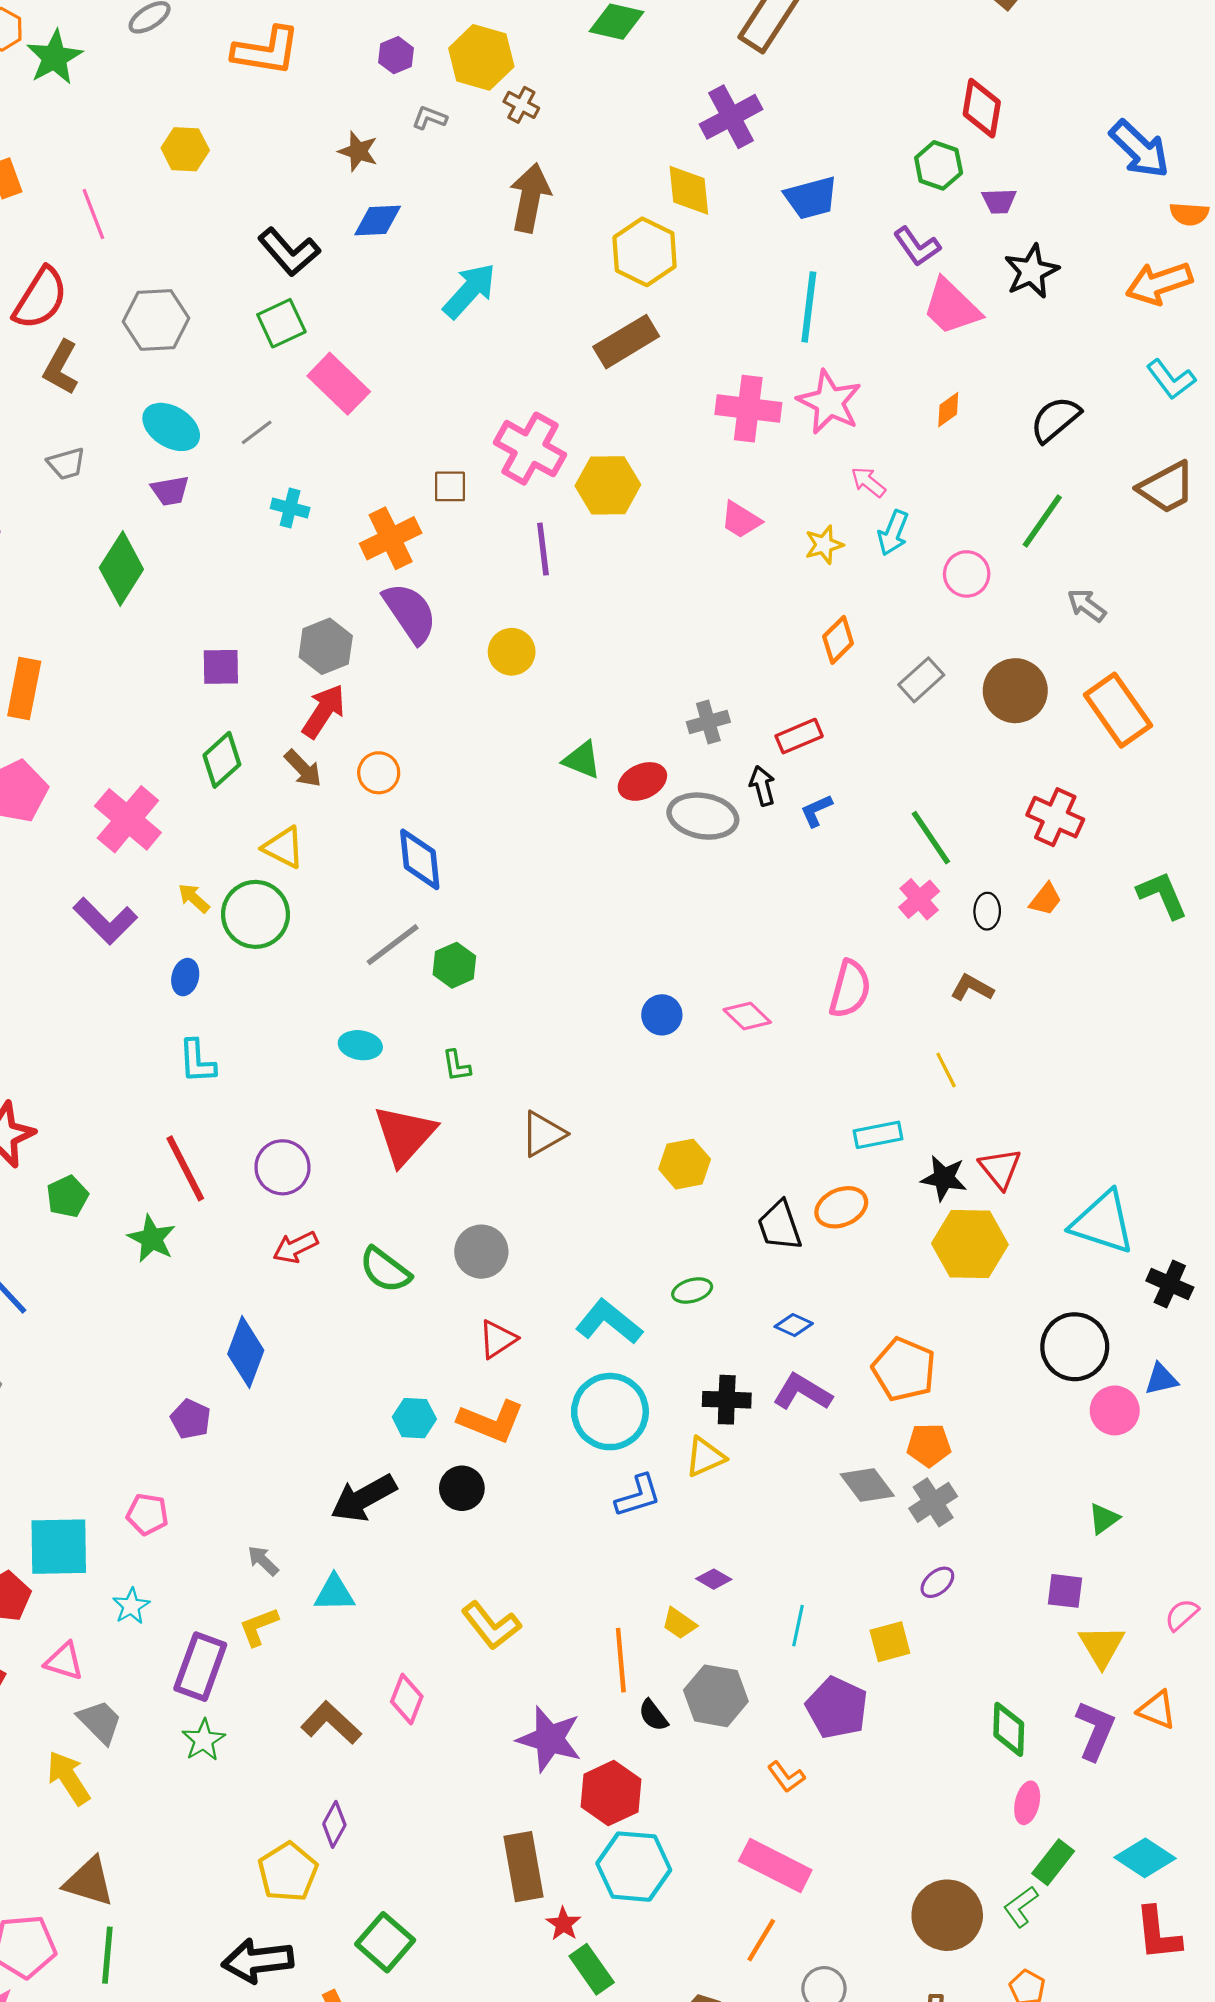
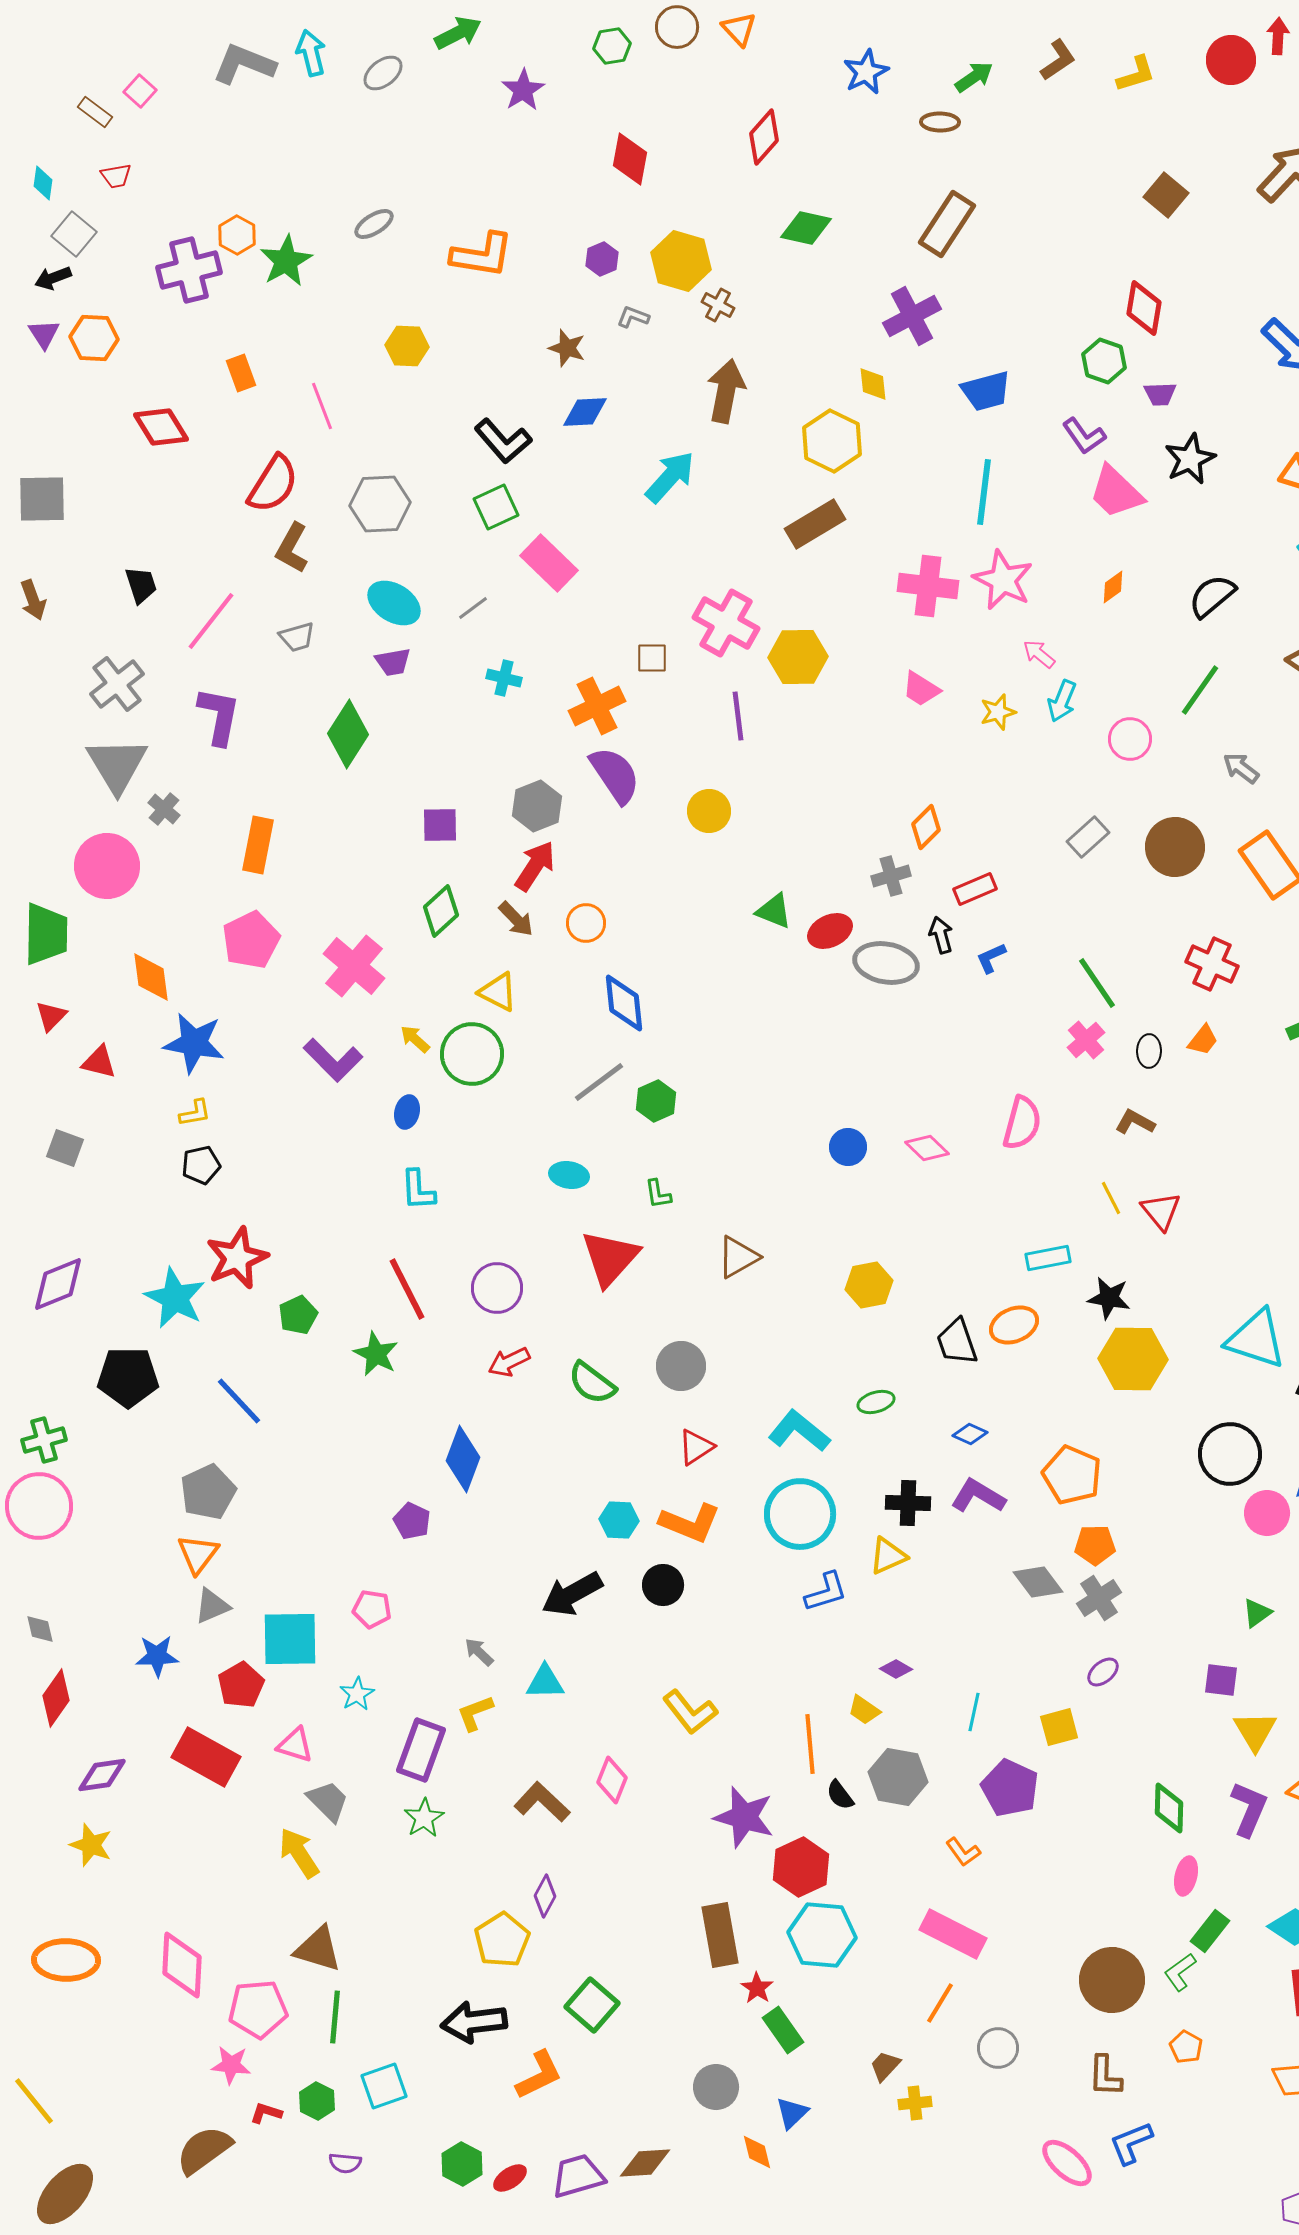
yellow diamond: (689, 190) -> (873, 384), size x0.7
orange diamond: (838, 640) -> (926, 827), moved
red triangle: (1000, 1168) -> (1161, 1211), moved

